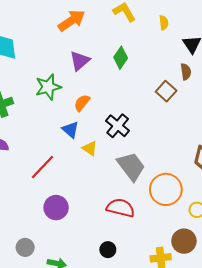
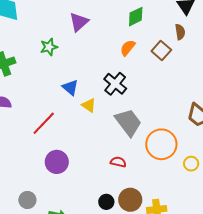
green diamond: (121, 58) -> (136, 17), moved, turned 30
green star: (48, 87) -> (49, 47), size x0.7
orange semicircle: (82, 103) -> (128, 48), moved
red semicircle: (121, 208) -> (118, 162), size x0.6
brown circle: (184, 241) -> (130, 200), moved

